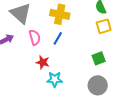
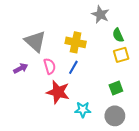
red star: (43, 62) -> (58, 92), size x1.6
cyan star: (55, 79) -> (83, 110), moved

